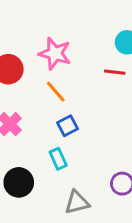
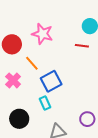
orange line: (56, 92) -> (32, 63), moved
blue square: (68, 126) -> (51, 81), size x1.5

